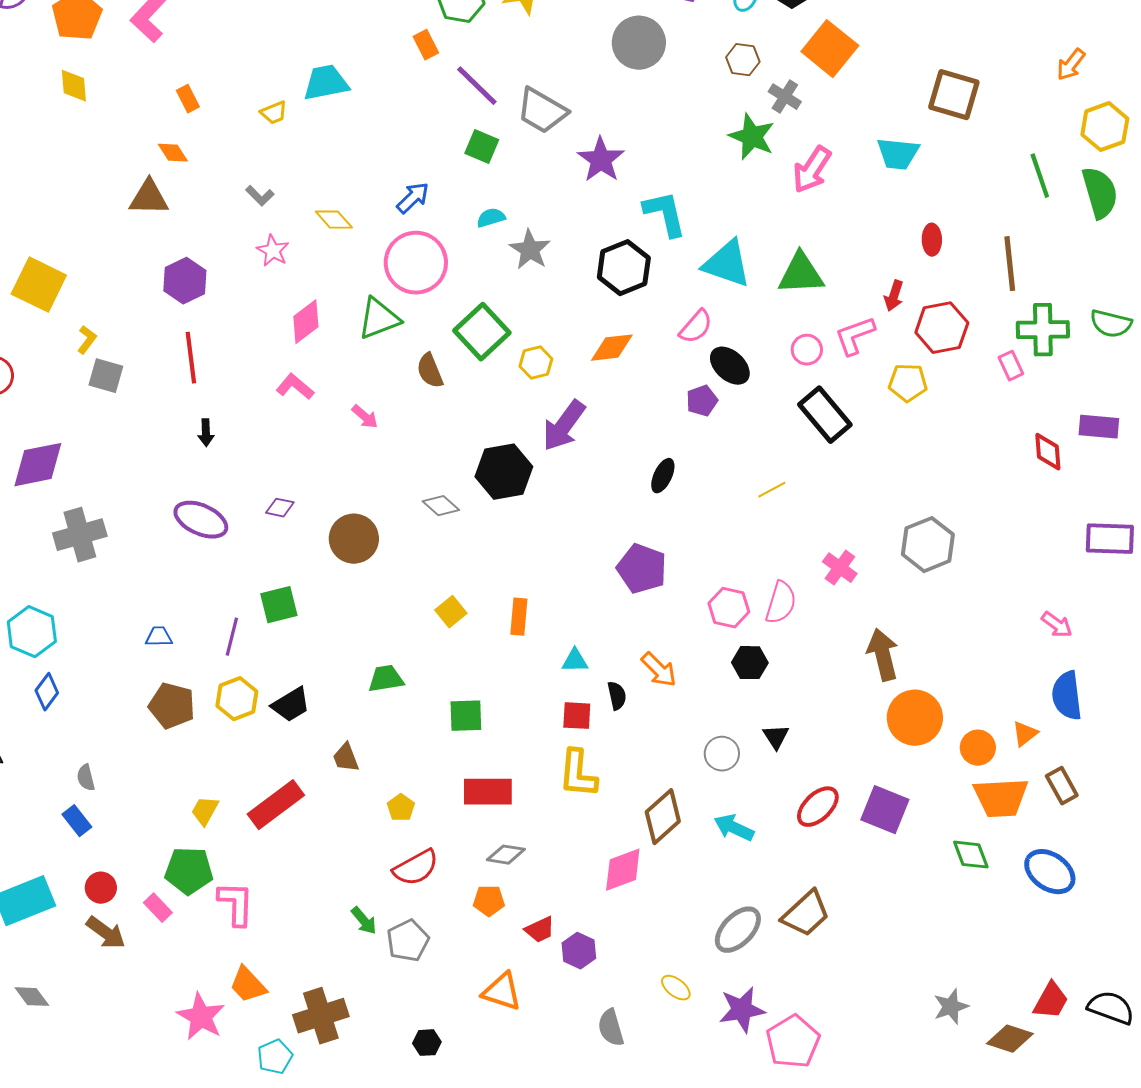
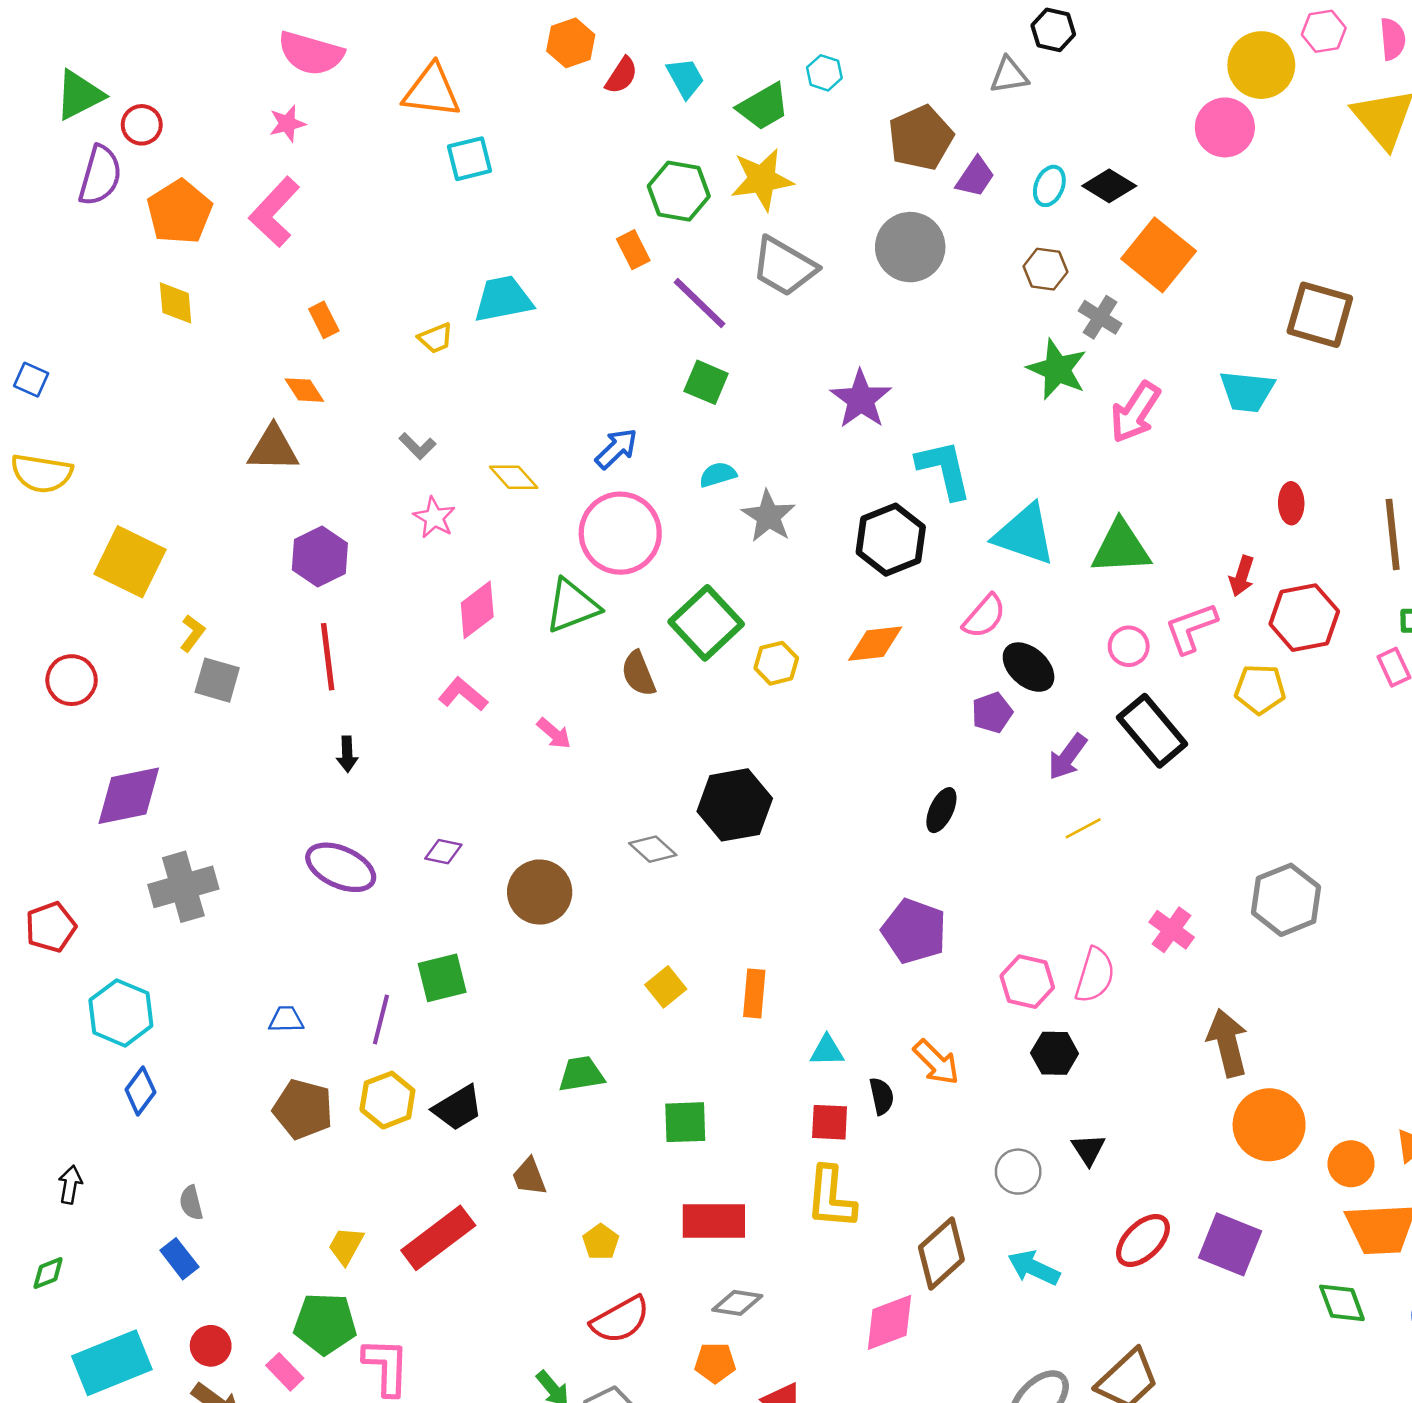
gray trapezoid: (542, 111) -> (784, 267), moved
purple arrow: (564, 426) -> (1068, 757), moved, size x0.7

